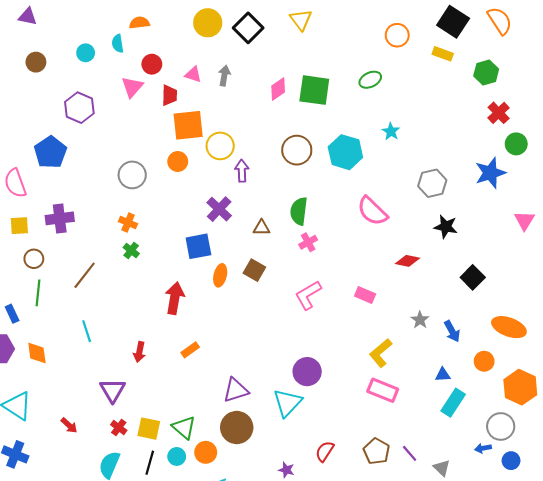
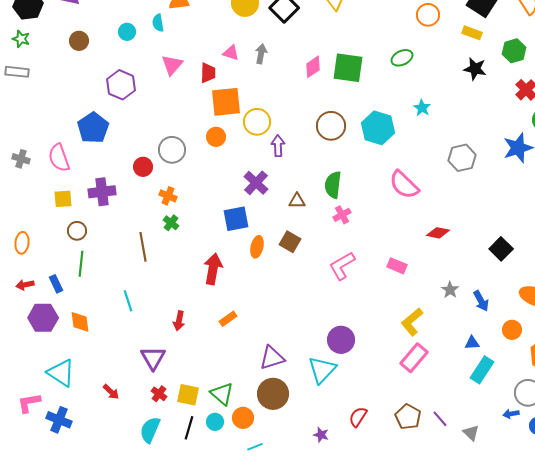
red circle: (152, 64) -> (143, 167), moved
black star: (446, 227) -> (475, 69), moved
brown line: (85, 275) -> (143, 247), moved, turned -48
pink rectangle: (383, 390) -> (414, 358), turned -72

